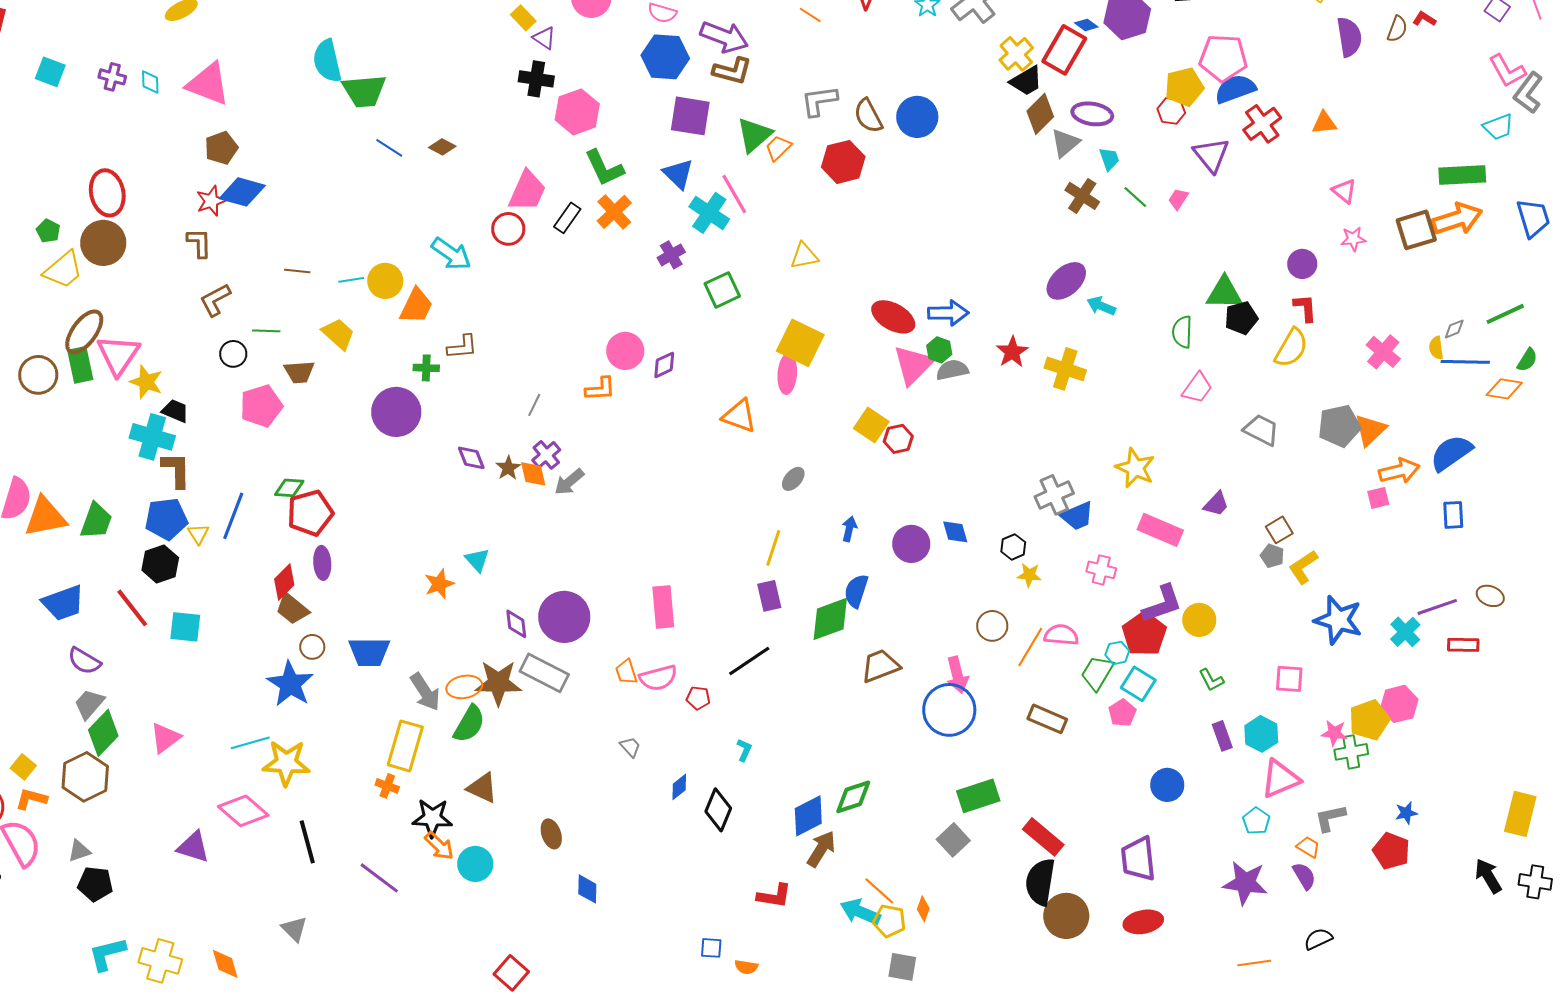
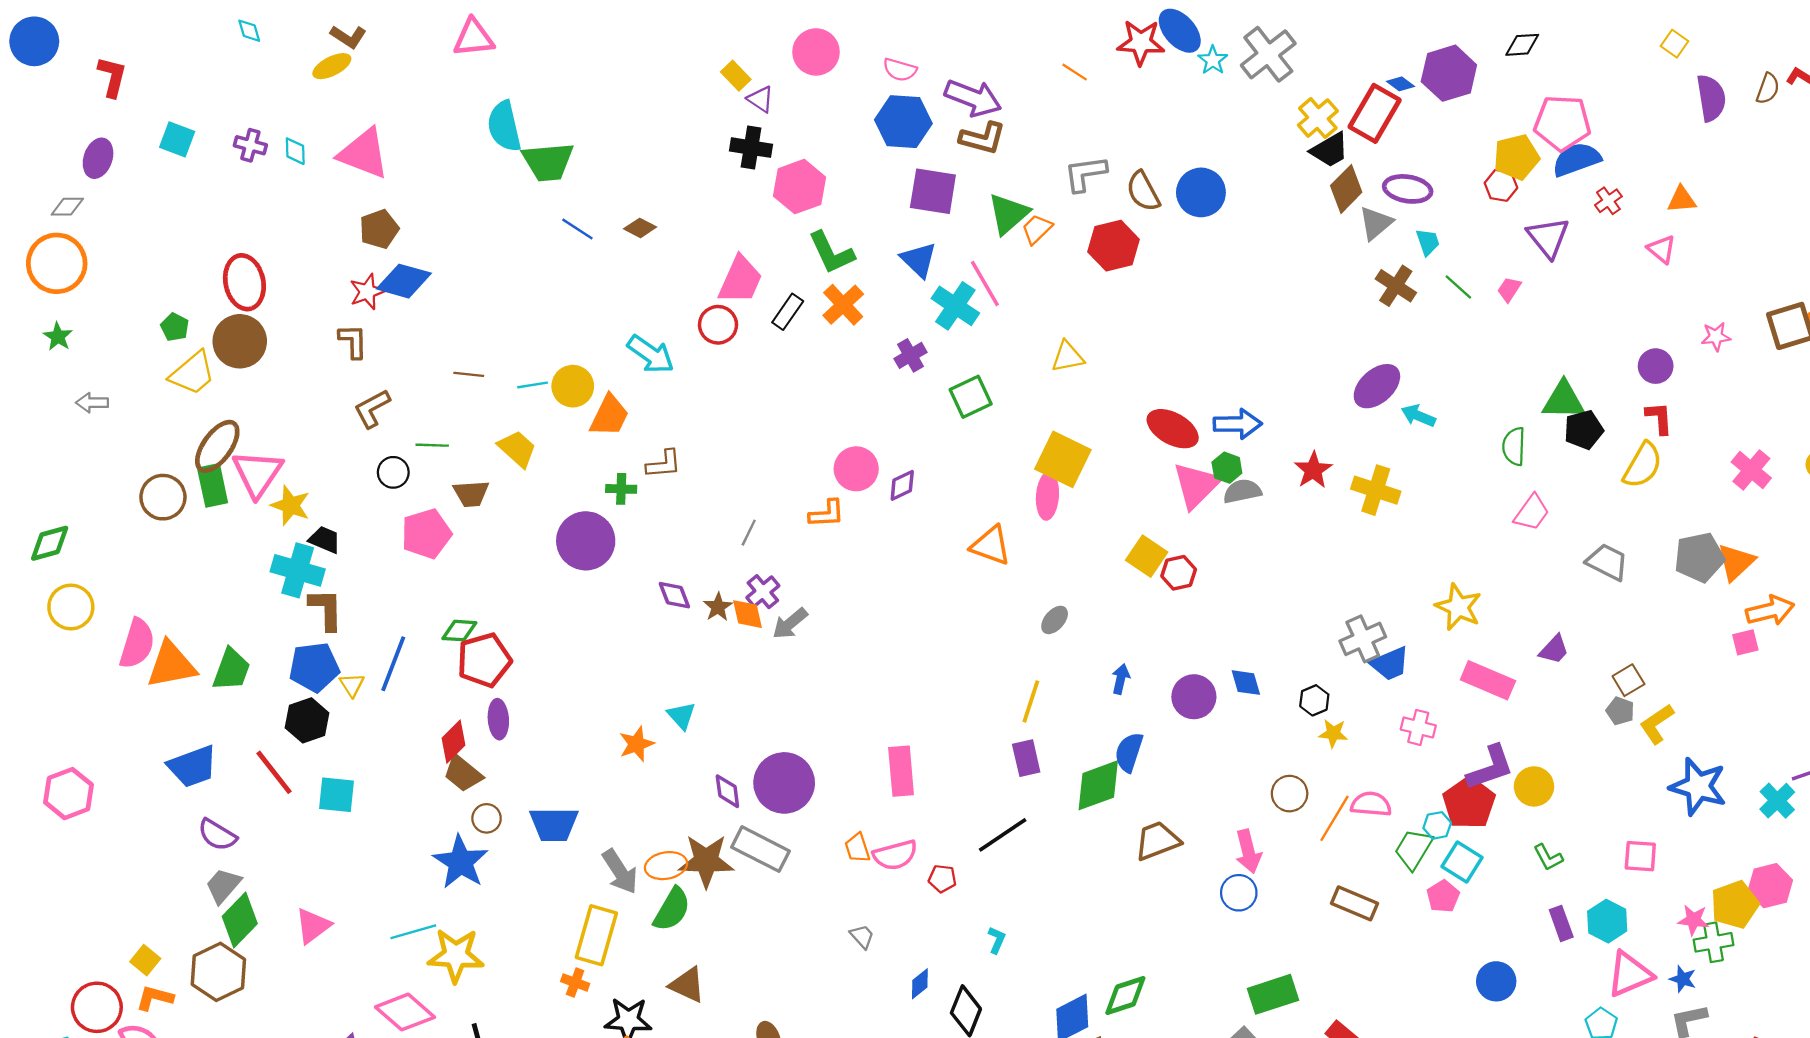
red cross: (1262, 124) -> (1608, 201), size x0.6
pink triangle: (1344, 191) -> (1662, 249), moved
blue circle: (949, 710) -> (1239, 893), size x0.6
blue star: (1406, 813) -> (1683, 979), moved, turned 30

